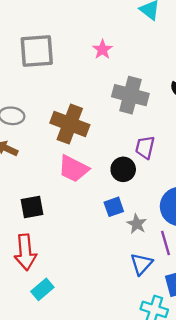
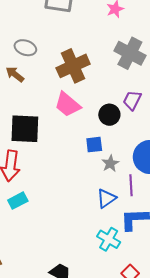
brown cross: (70, 124) -> (73, 66), turned 32
black square: (32, 207) -> (25, 129), size x1.5

